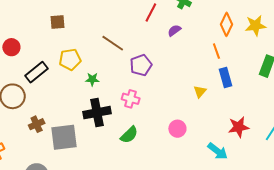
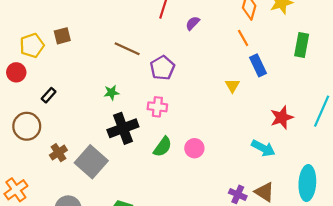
yellow pentagon: (70, 59) -> (32, 45), moved
black rectangle: (37, 72) -> (49, 95), size x0.6
pink circle: (177, 129) -> (194, 148), moved
gray square: (64, 137) -> (91, 162), turned -32

